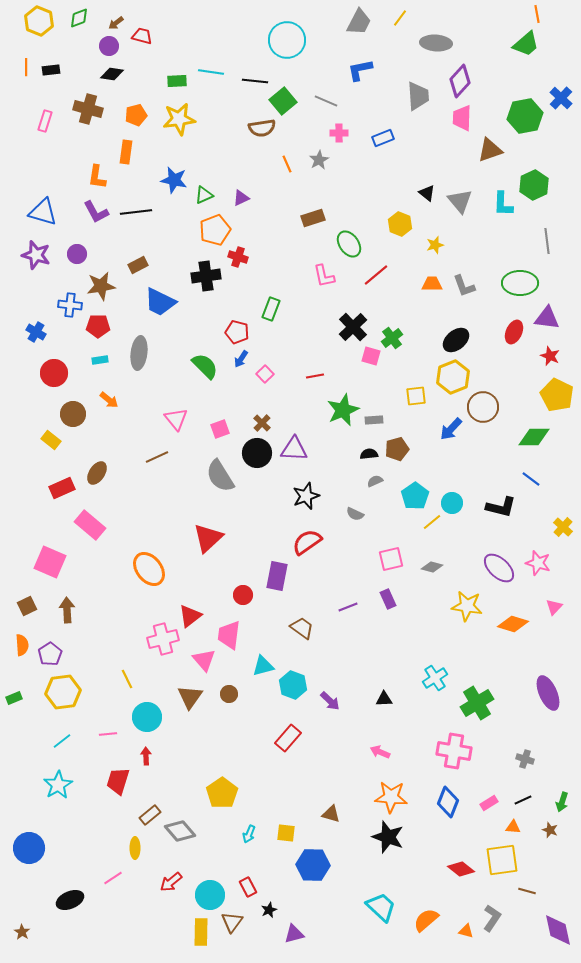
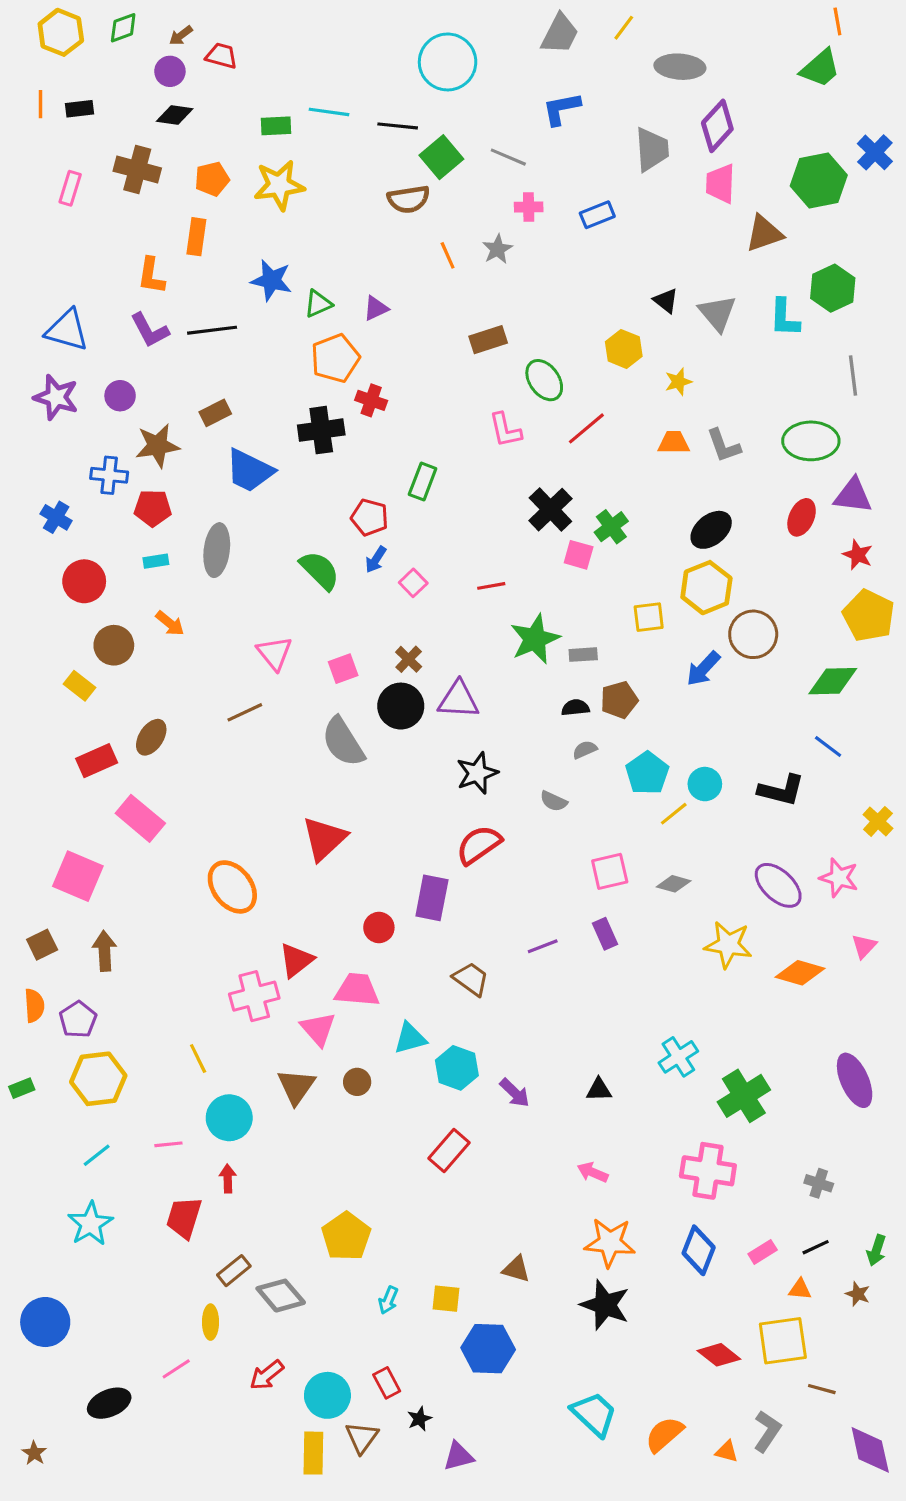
pink trapezoid: (229, 635) -> (357, 990), turned 88

